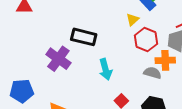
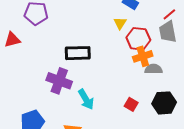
orange cross: (165, 60) -> (143, 56), moved
cyan arrow: (105, 69) -> (86, 99), moved

